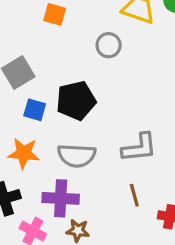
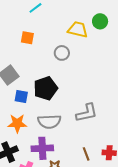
brown line: (134, 195) -> (86, 154), moved

